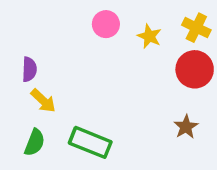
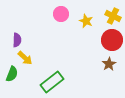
brown star: (186, 127) -> (109, 64), moved
green semicircle: (35, 142) -> (12, 74), moved
green rectangle: (90, 142) -> (52, 82), turned -60

